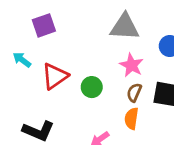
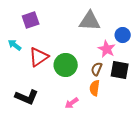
pink star: (131, 65) -> (107, 49), moved
green circle: (92, 87) -> (66, 65), size x1.5

